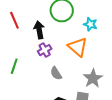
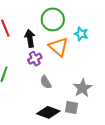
orange triangle: (78, 47) -> (58, 47), moved

